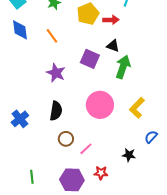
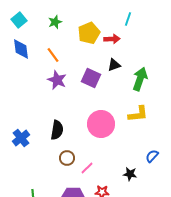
black triangle: (113, 46) -> (114, 65), turned -40
green arrow: (123, 67) -> (140, 79), moved
purple star: (56, 73) -> (57, 80), moved
yellow L-shape: (137, 108) -> (138, 114), moved, turned -140

